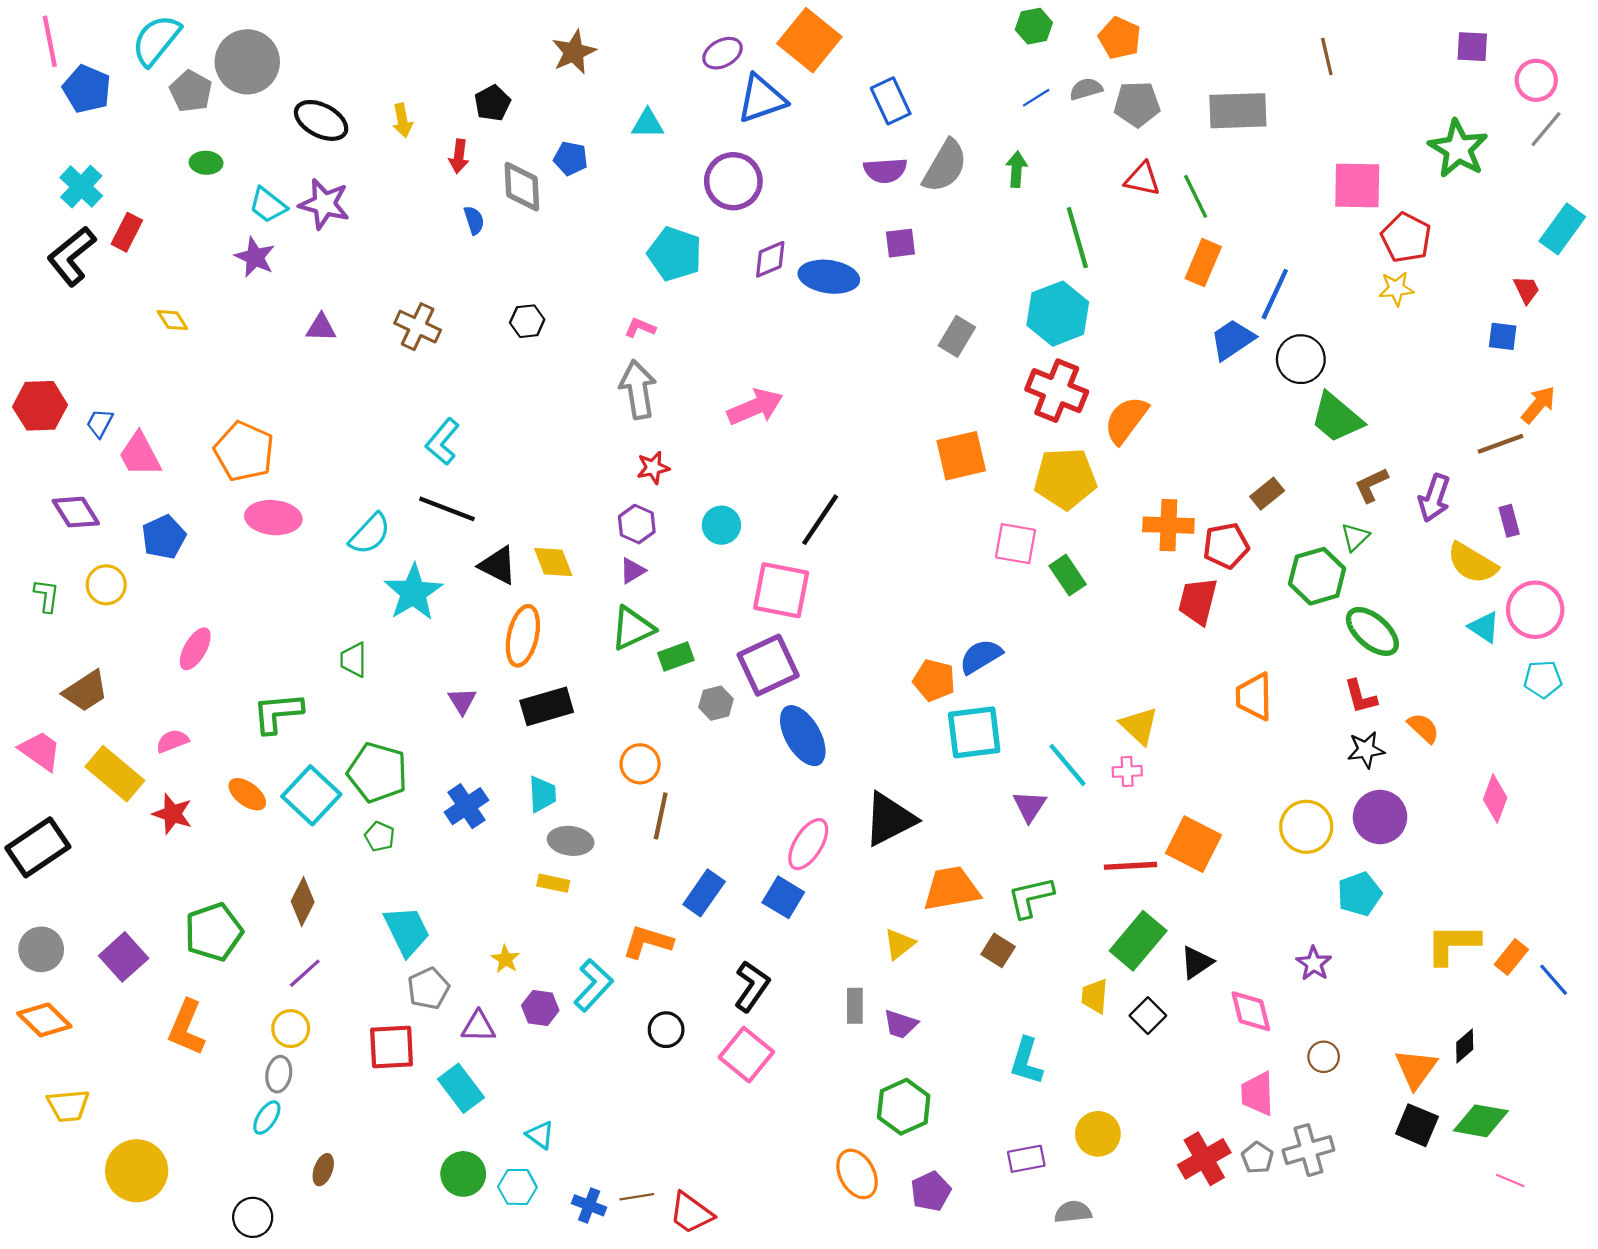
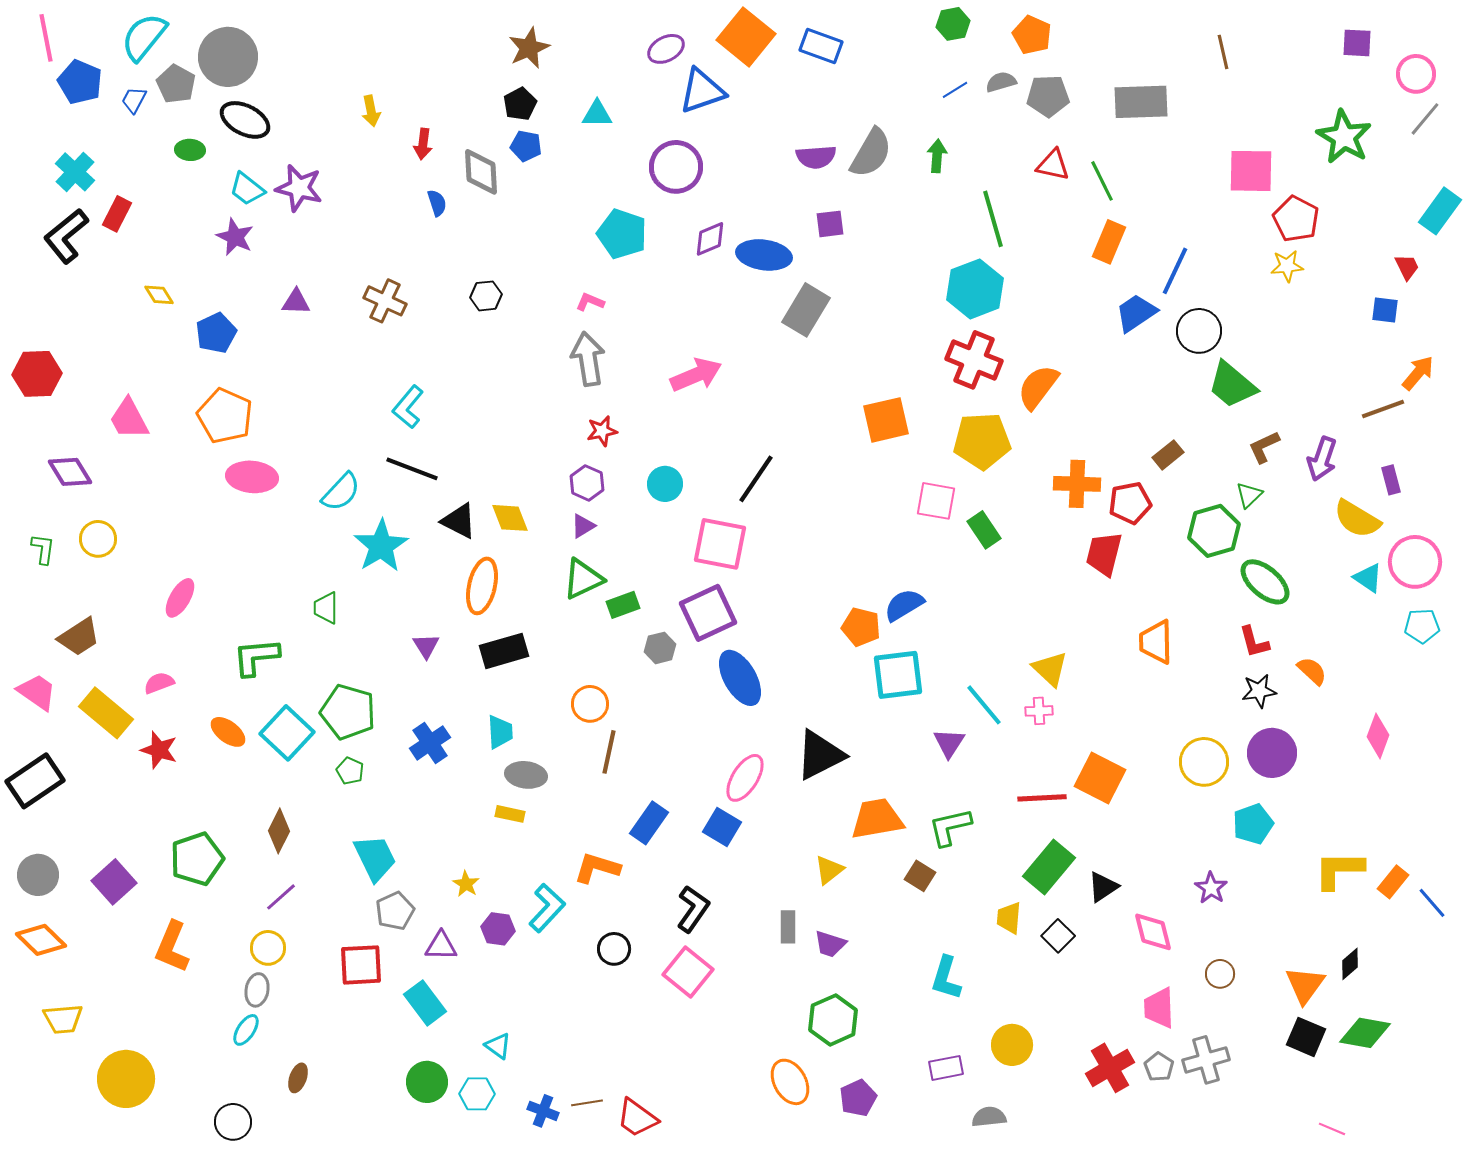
blue rectangle: (891, 101) -> (821, 46), moved, turned -45
black pentagon: (492, 103) -> (520, 104), moved
black ellipse: (321, 120) -> (245, 120), moved
gray rectangle: (957, 336) -> (806, 310), moved, size x1.4
blue trapezoid: (100, 423) -> (134, 100), moved
blue pentagon: (164, 537) -> (216, 333), moved
pink line: (1510, 1180) -> (1332, 1129), moved

